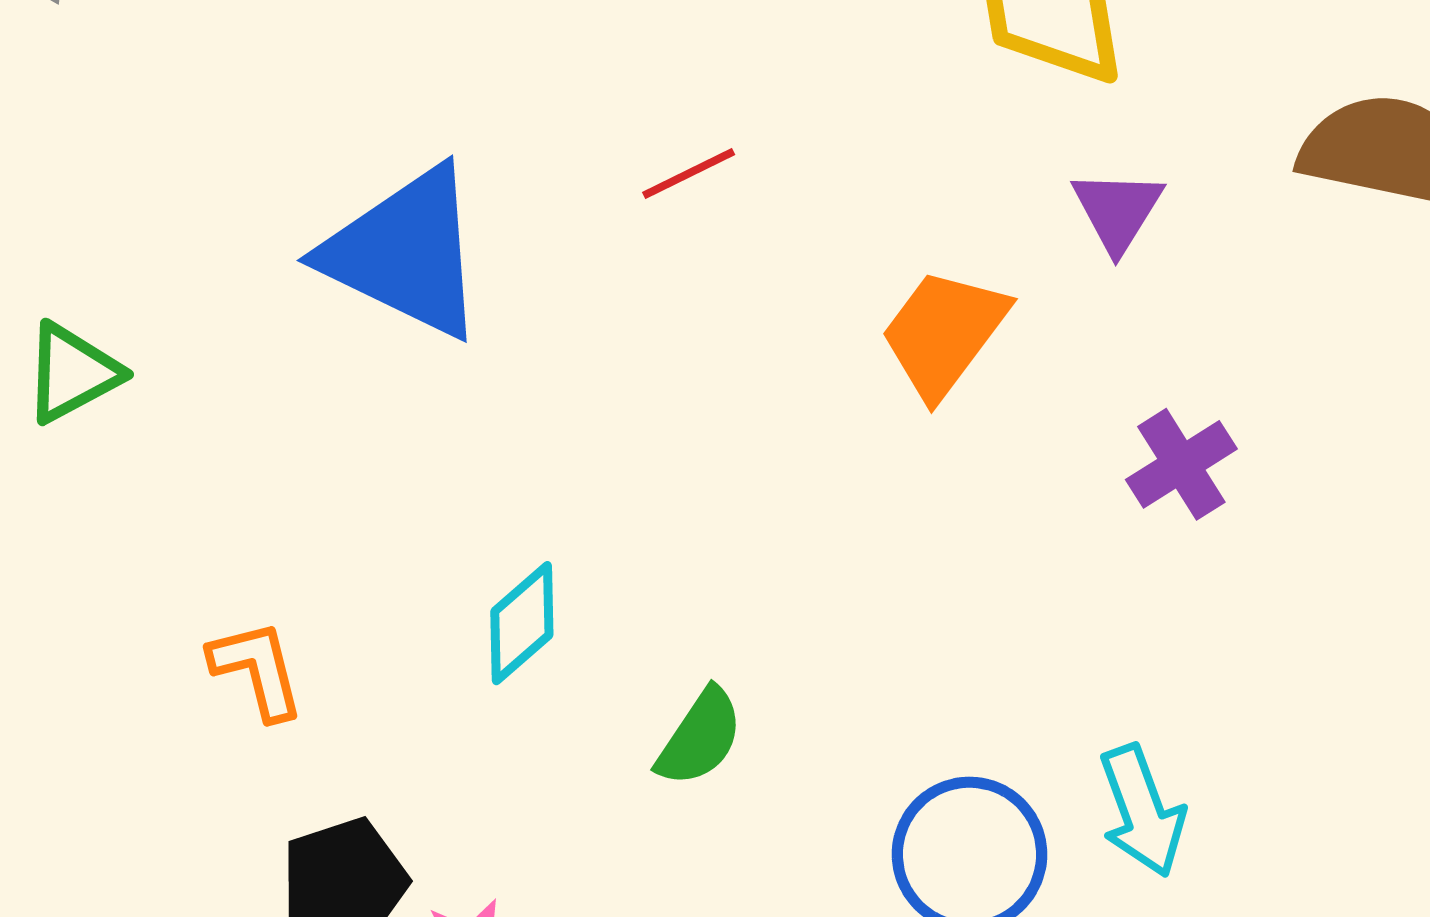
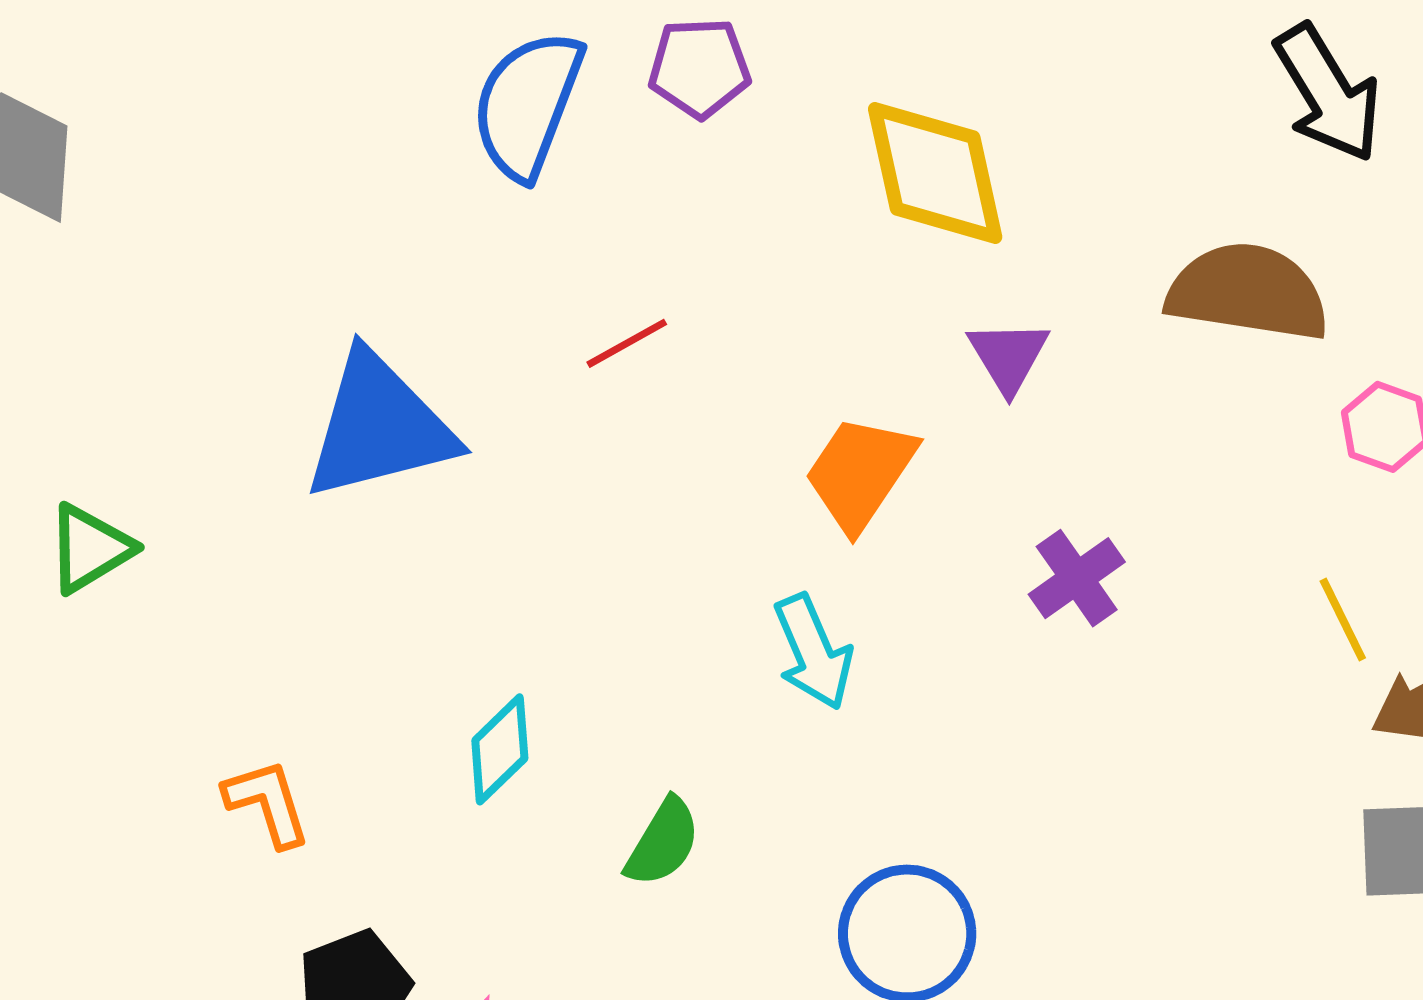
blue triangle: (405, 253) -> (379, 427), turned -37
cyan arrow: (1142, 811) -> (813, 652), moved

